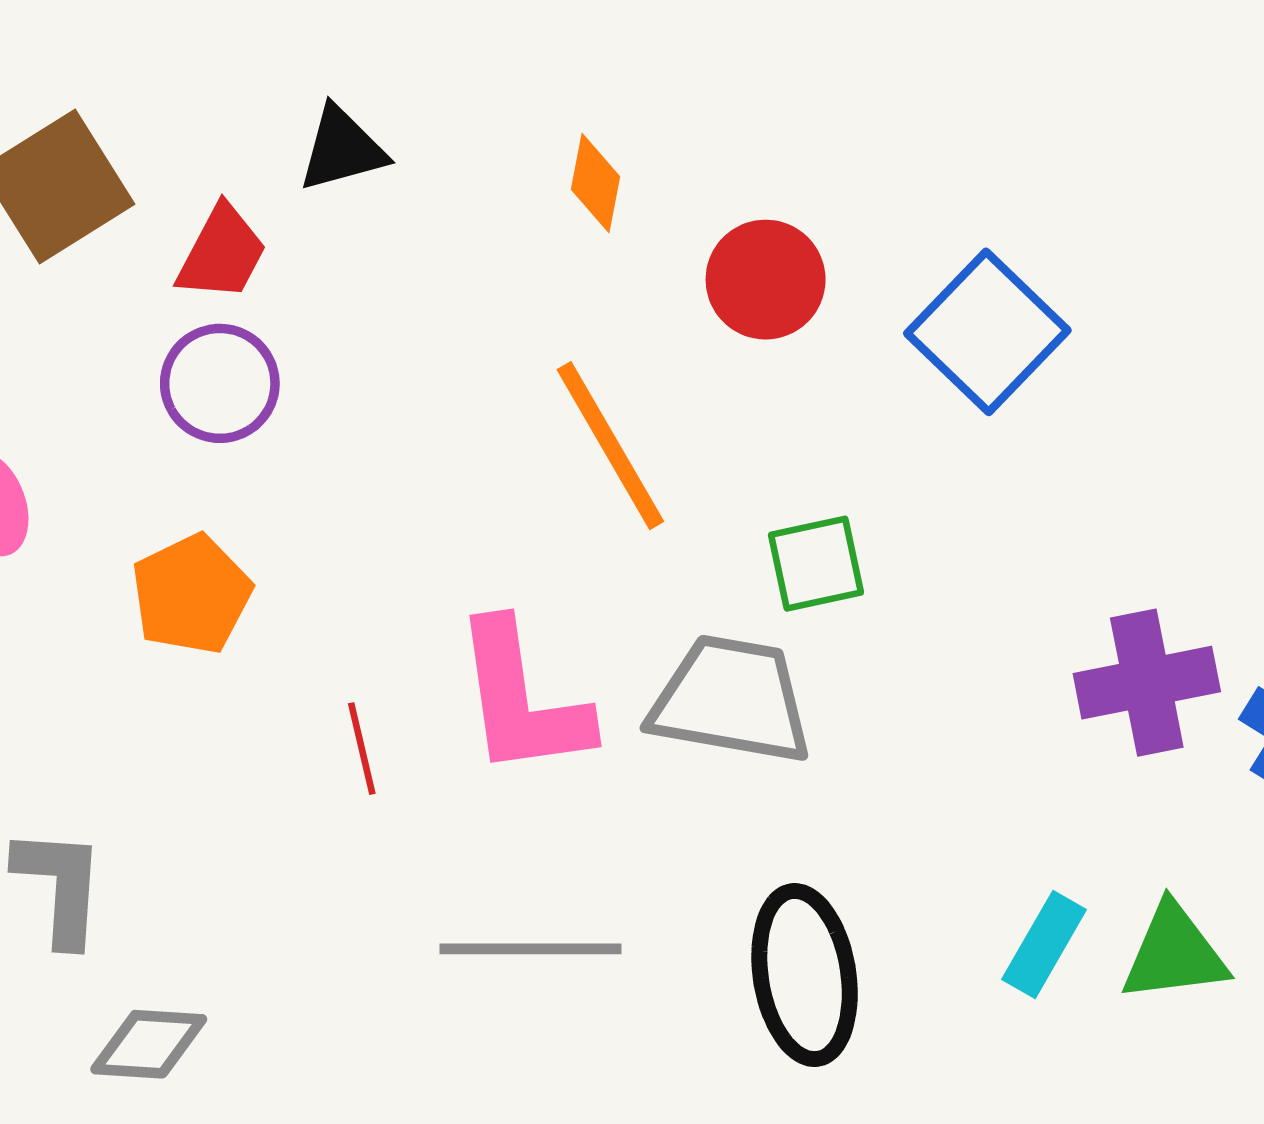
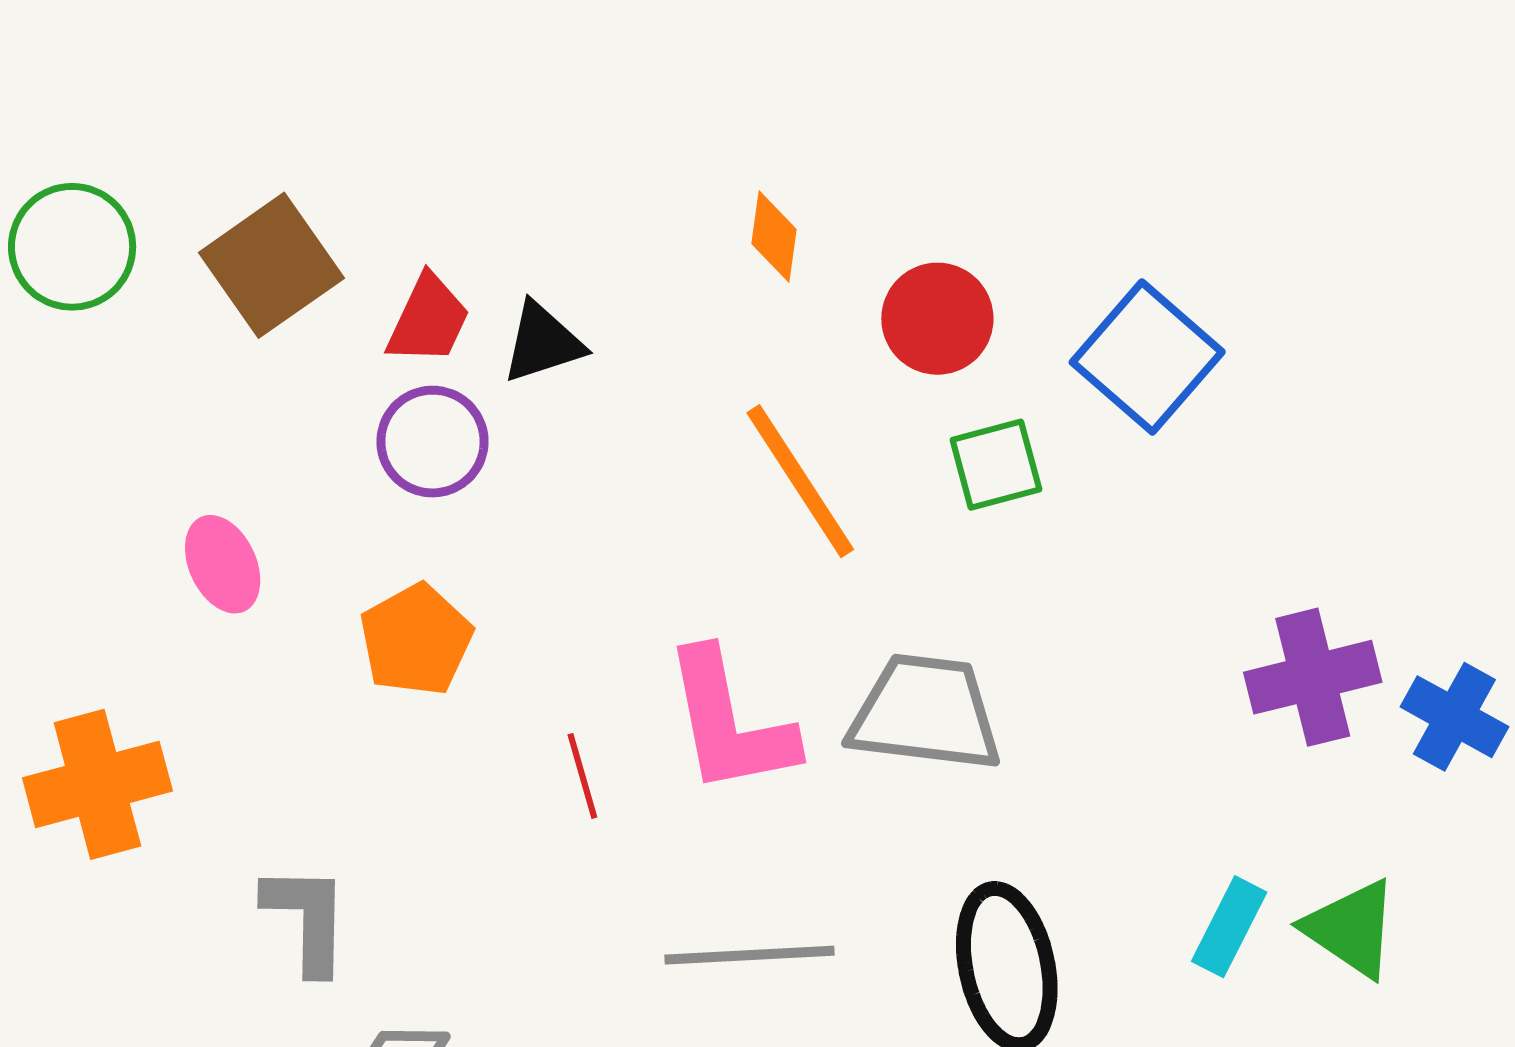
black triangle: (342, 149) -> (543, 343), moved
green square: (816, 564) -> (996, 465), moved
green triangle: (1174, 953) -> (1351, 929), turned 44

